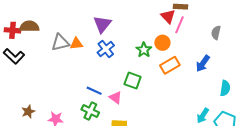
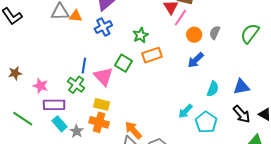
orange circle: (162, 43) -> (194, 35), moved
orange rectangle: (170, 65) -> (152, 55), moved
blue line: (94, 91) -> (84, 66), turned 63
pink triangle: (116, 98) -> (103, 76), size x1.5

